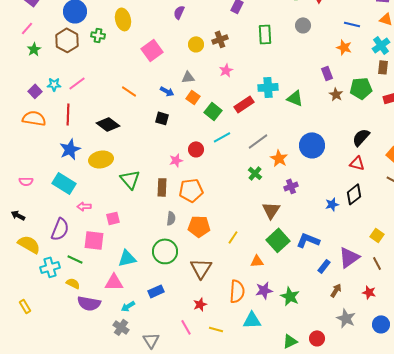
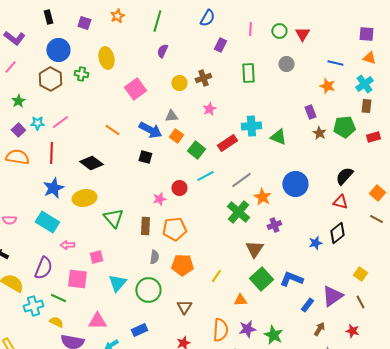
green star: (34, 49) -> (18, 101), moved
blue arrow: (167, 91) -> (150, 130), size x1.6
green cross: (255, 173) -> (238, 212), size x1.6
cyan triangle: (127, 258) -> (117, 283), moved, turned -36
brown triangle: (201, 268) -> (184, 307), size x0.7

